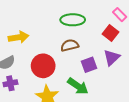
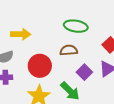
purple square: (89, 65) -> (84, 72), turned -35

